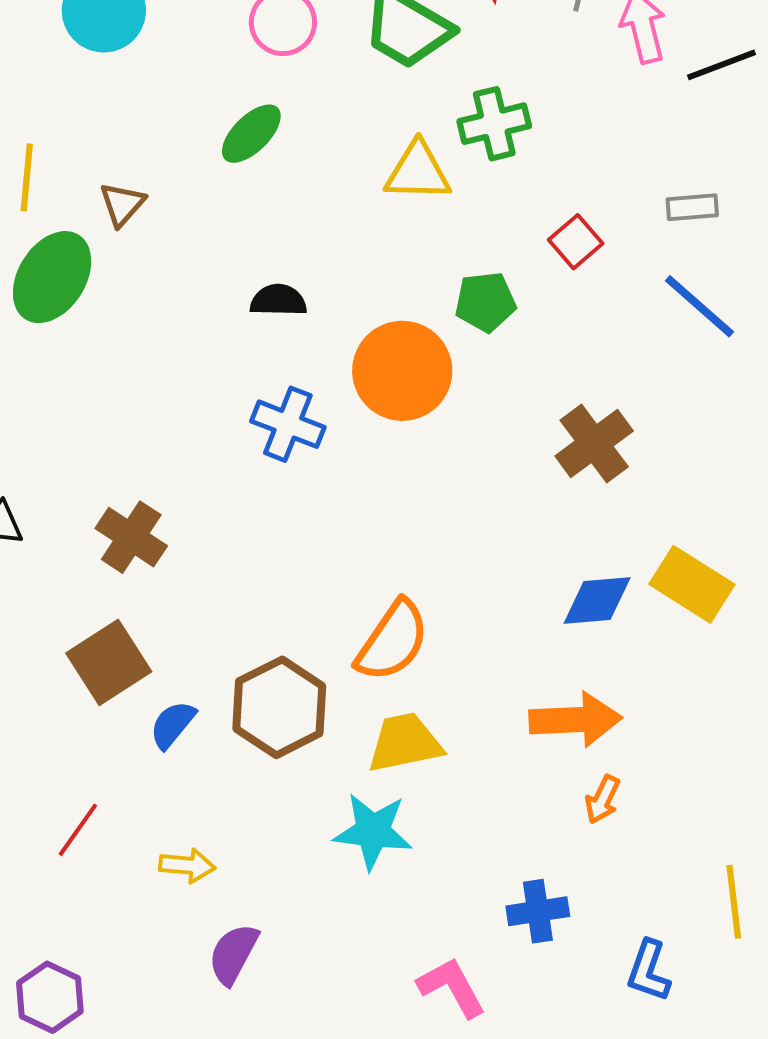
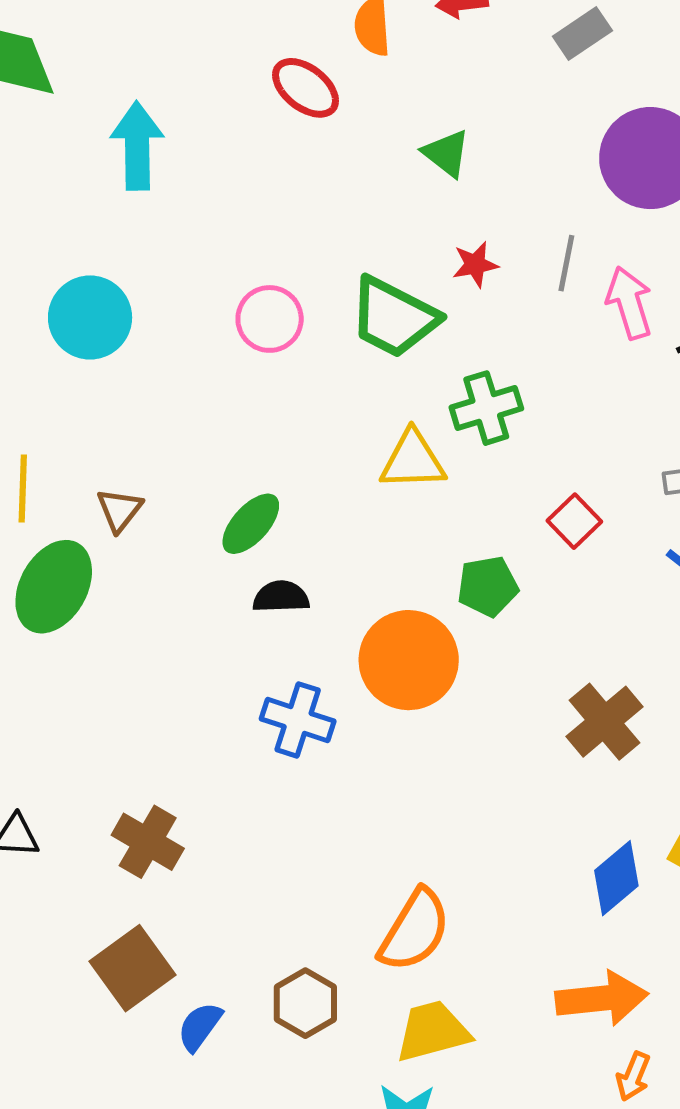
green ellipse: (251, 134) -> (251, 524), moved
blue diamond: (597, 600) -> (616, 878), turned -32
brown hexagon: (279, 707) -> (305, 1003), size x0.7

